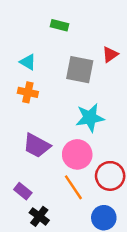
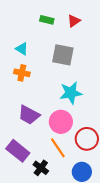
red triangle: (110, 54) -> (74, 21), moved
purple rectangle: (23, 191) -> (18, 151), size x1.6
black cross: (39, 216) -> (41, 168), moved

